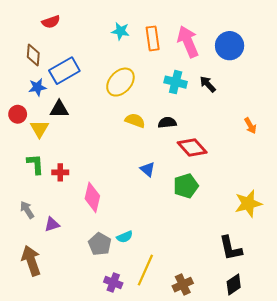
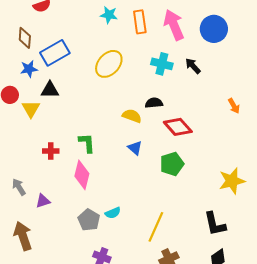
yellow semicircle: (135, 120) -> (132, 116), moved
green L-shape: (35, 164) -> (87, 143), moved
yellow line: (145, 270) -> (156, 227), moved

